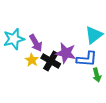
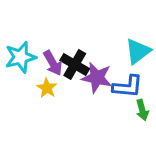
black cross: (51, 61) -> (75, 65), moved

